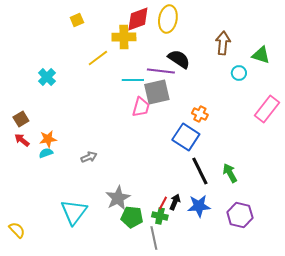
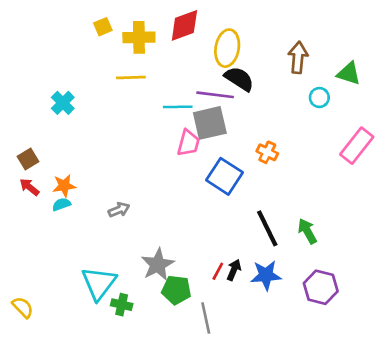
yellow ellipse: (168, 19) -> (227, 48), moved
yellow cross: (124, 37) -> (139, 37), moved
yellow line: (98, 58) -> (131, 77), turned 35
blue square: (186, 137) -> (224, 176), moved
green cross: (160, 216) -> (122, 305), moved

